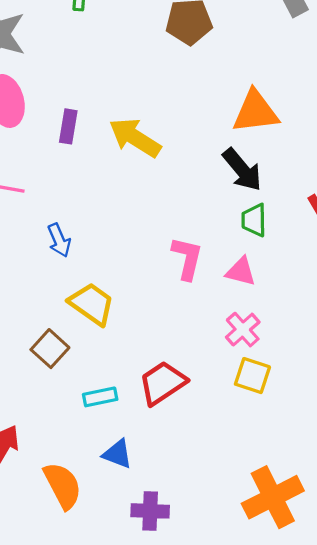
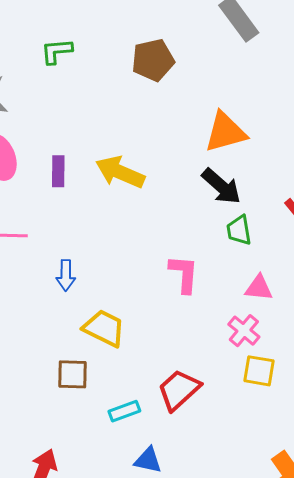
blue arrow: (59, 240) -> (66, 275), turned 32
pink triangle: (241, 272) -> (259, 288), moved
brown square: (50, 349) -> (72, 374), turned -32

